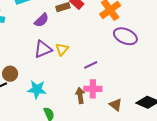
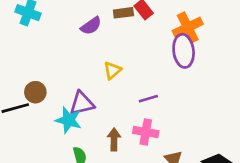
purple ellipse: (125, 36) -> (184, 51), moved, turned 50
purple triangle: (43, 49) -> (82, 103), moved
brown arrow: (80, 95) -> (114, 139), moved

